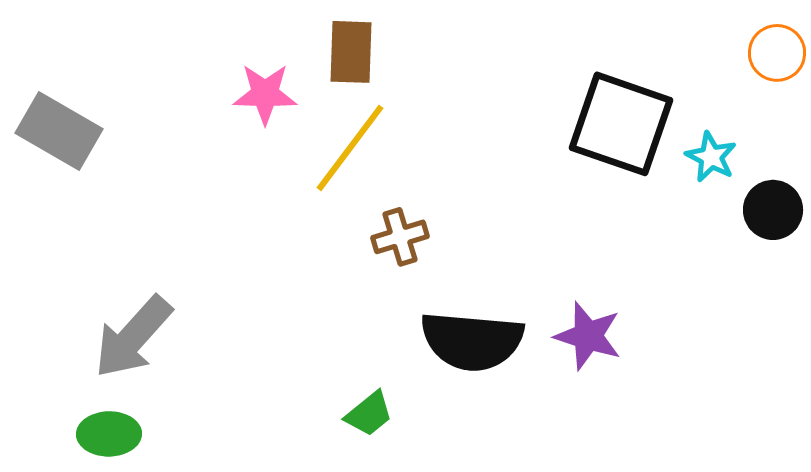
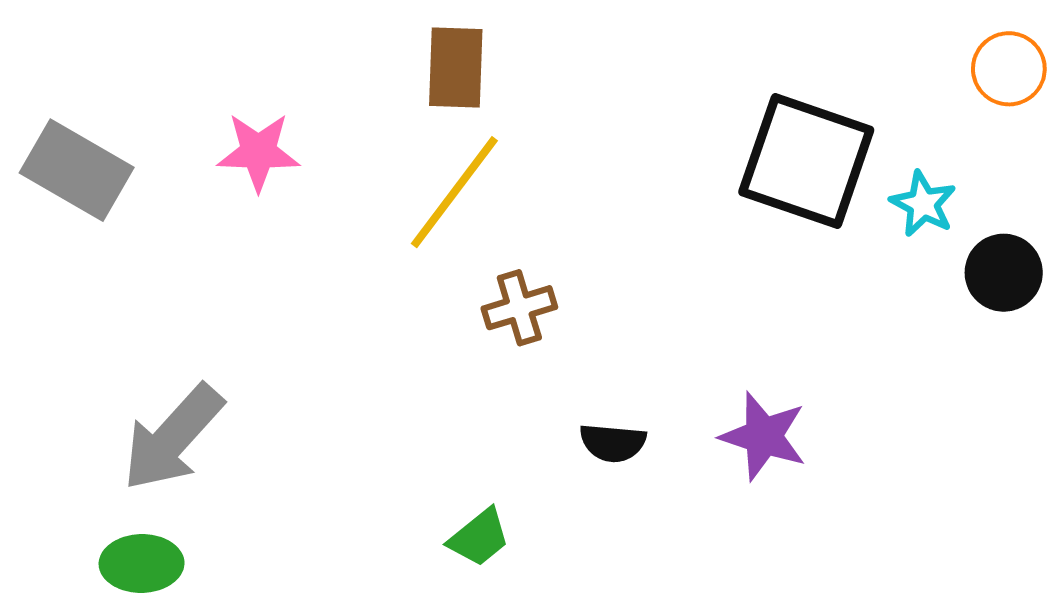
pink star: (265, 94) -> (258, 152), moved
black semicircle: (472, 341) -> (613, 443), size x0.5

